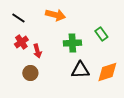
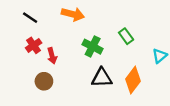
green cross: (72, 43) -> (93, 47), turned 30
orange diamond: (107, 72) -> (133, 80), turned -35

